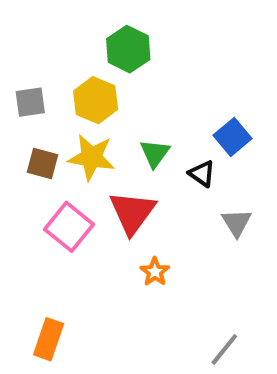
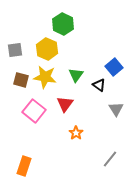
red triangle: (132, 213) -> (65, 104), size x0.7
gray line: (224, 349) -> (110, 159), moved

